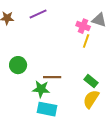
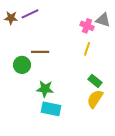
purple line: (38, 14) -> (30, 14), moved
yellow line: (86, 41) -> (87, 49), moved
brown line: (52, 77) -> (40, 52), moved

